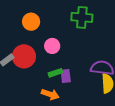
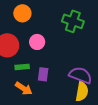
green rectangle: (55, 73) -> (22, 67), moved

